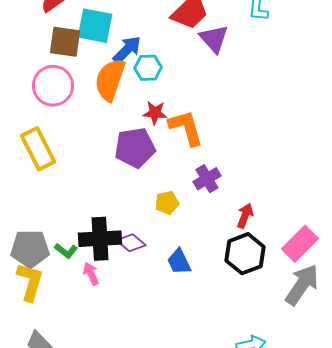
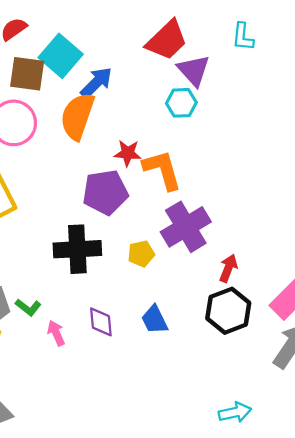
cyan square: (95, 26) -> (61, 56), turned 30
cyan hexagon: (148, 68) -> (181, 103), moved
purple cross: (207, 179) -> (186, 227), size x1.6
black cross: (100, 239) -> (77, 249), moved
purple diamond: (131, 243) -> (101, 322), moved, turned 44

